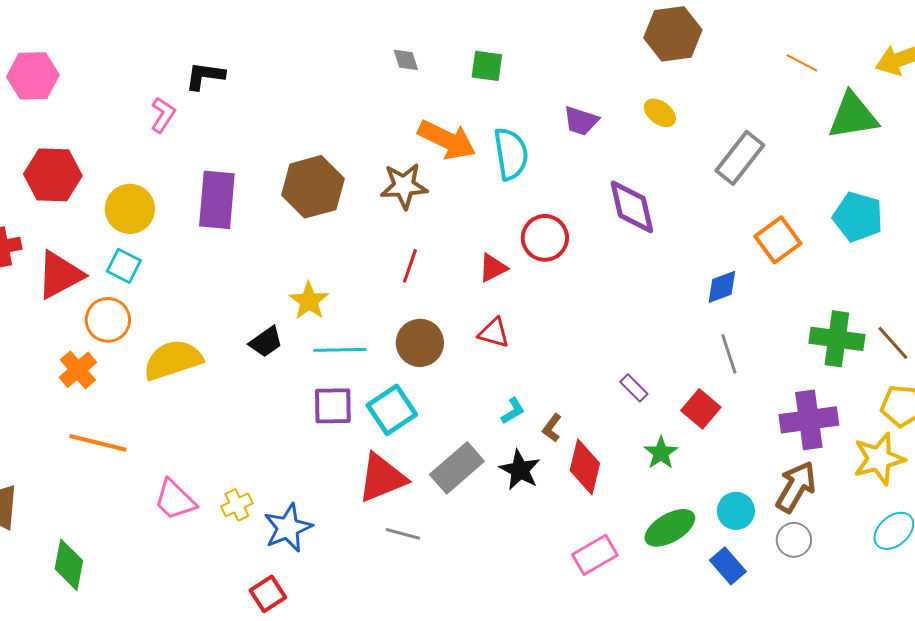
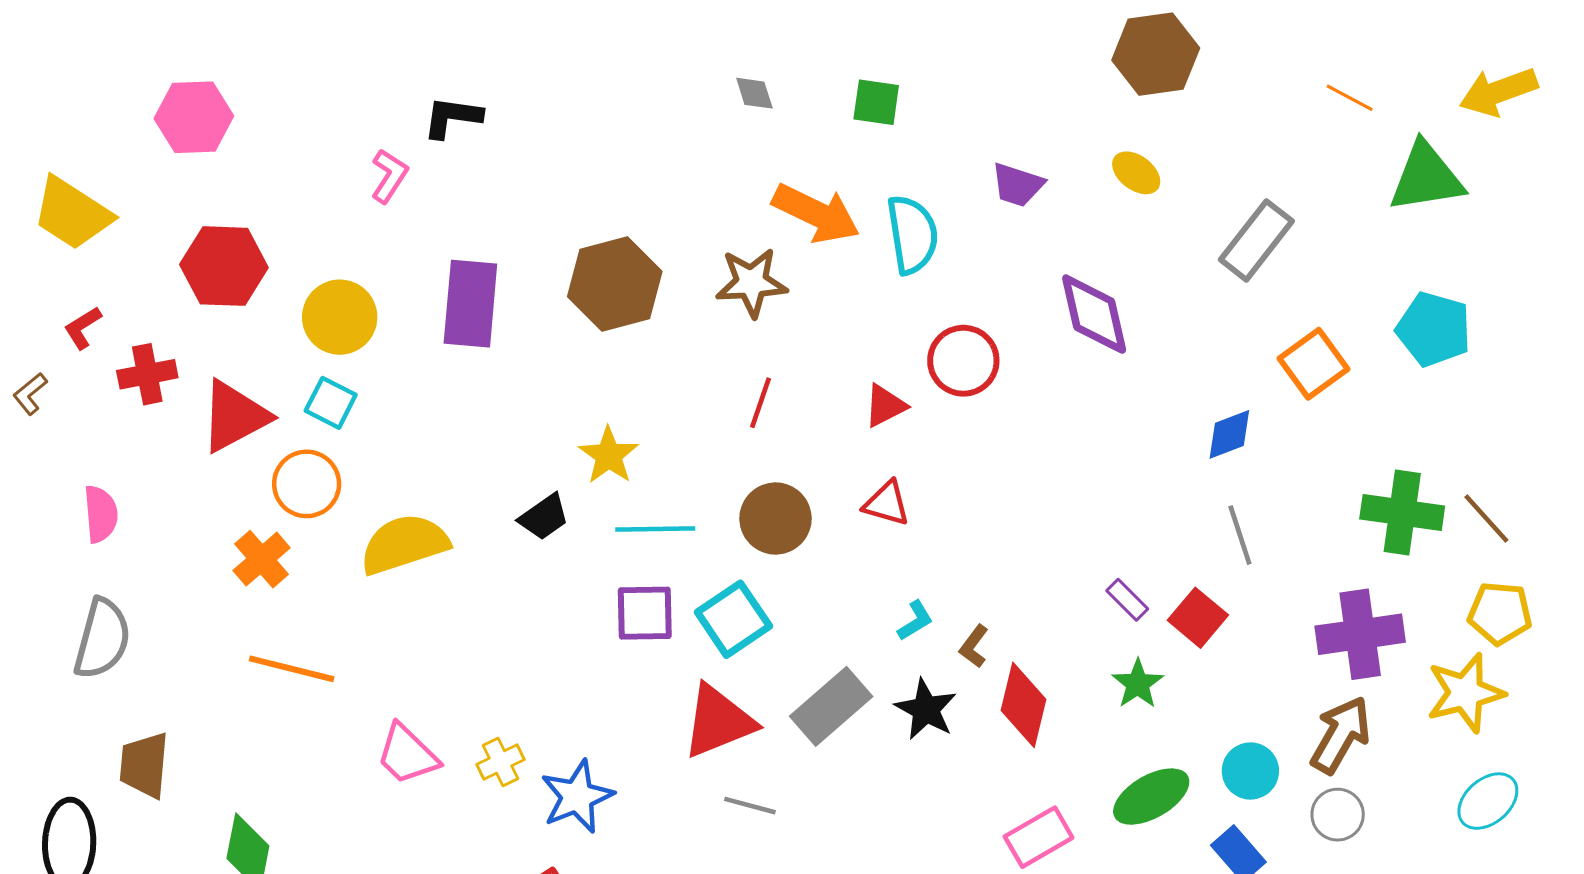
purple rectangle: (634, 388) -> (1127, 600), moved

